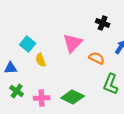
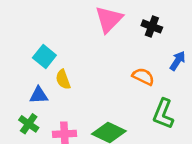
pink triangle: (73, 43) -> (109, 19), moved
blue triangle: (11, 68) -> (39, 95), moved

